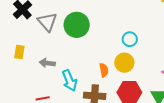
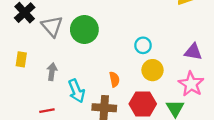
gray arrow: (47, 63) -> (52, 72), turned 91
yellow circle: (124, 63) -> (152, 70), moved

